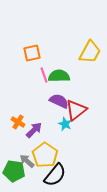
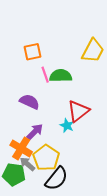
purple semicircle: (59, 101) -> (29, 102), moved
orange cross: (18, 122) -> (21, 148), moved, size x1.5

